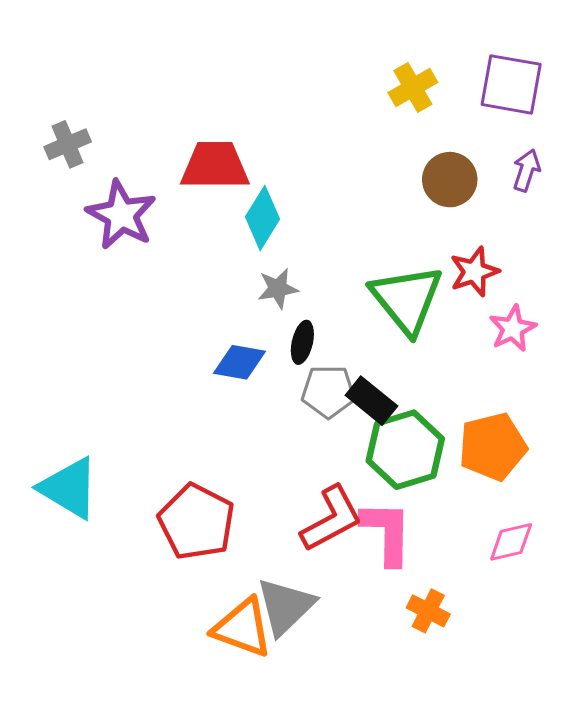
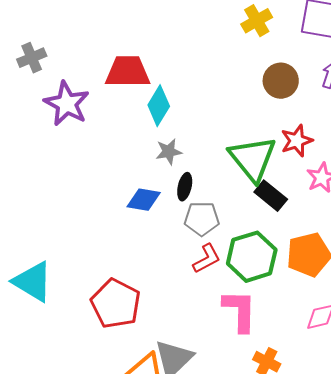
black rectangle: (371, 401) -> (271, 196), moved
red L-shape: (332, 519) -> (207, 259), moved, size x0.7

